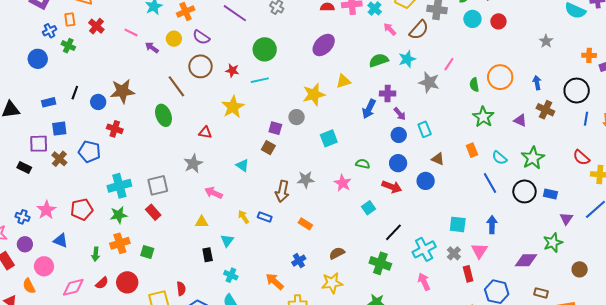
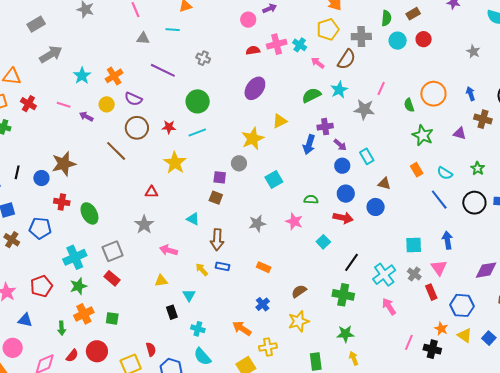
green ellipse: (163, 115) -> (89, 213), moved
green star: (533, 158) -> (478, 168), size x0.6
brown arrow: (282, 191) -> (217, 240), moved

